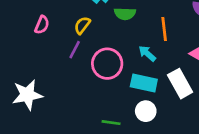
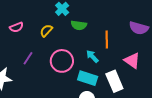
pink semicircle: (42, 25) -> (16, 27), turned 40
purple line: (75, 50) -> (28, 58), moved

